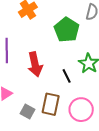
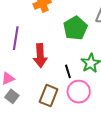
pink circle: (81, 110) -> (79, 92), moved
gray square: (28, 111) -> (12, 96), moved

